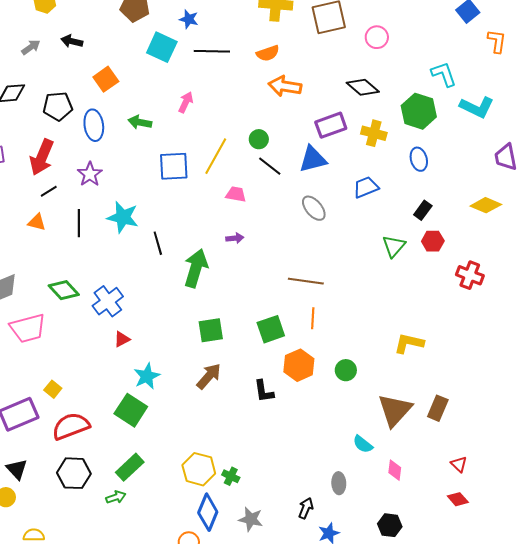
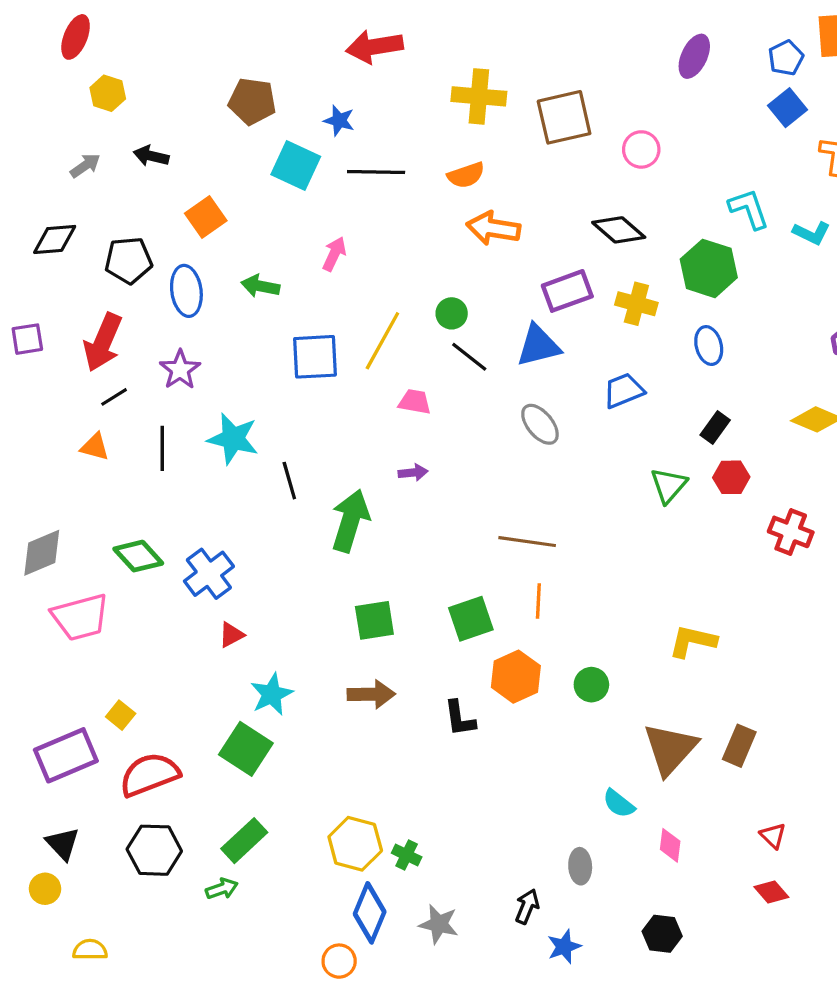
cyan L-shape: (477, 107) -> (812, 233), moved, size x0.7
brown arrow: (209, 376) -> (371, 694), turned 48

